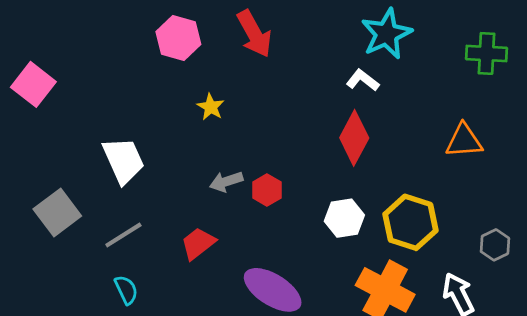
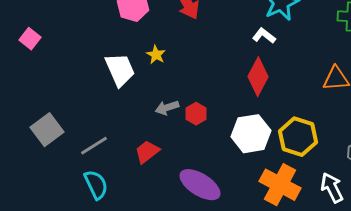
pink square: (33, 84) -> (30, 39), size x0.7
white trapezoid: (123, 160) -> (120, 70), moved
white hexagon: (344, 218) -> (251, 134), size x1.4
cyan semicircle: (126, 290) -> (96, 185), size x1.4

